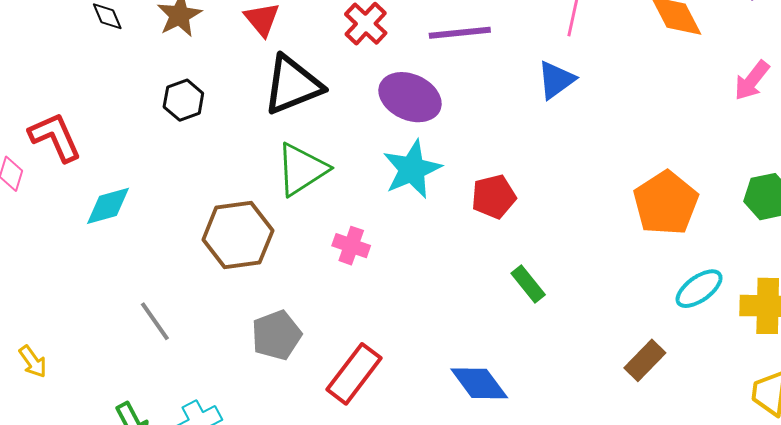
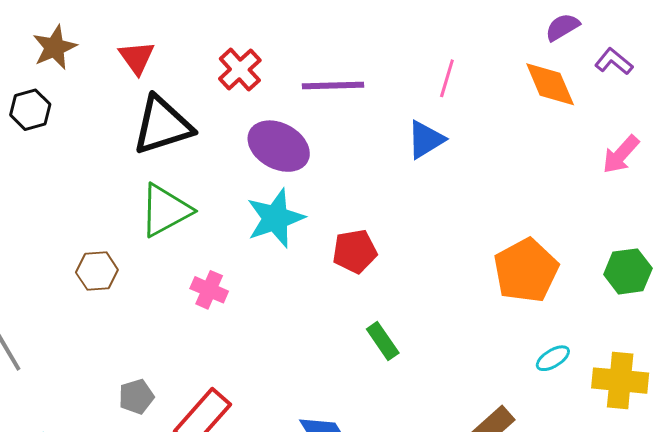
black hexagon: (183, 100) -> (30, 110), moved
brown hexagon: (238, 235) -> (97, 271), size x0.6
cyan ellipse: (699, 289) -> (553, 358), size x0.7
gray pentagon: (276, 335) -> (136, 397), moved, size x0.7

